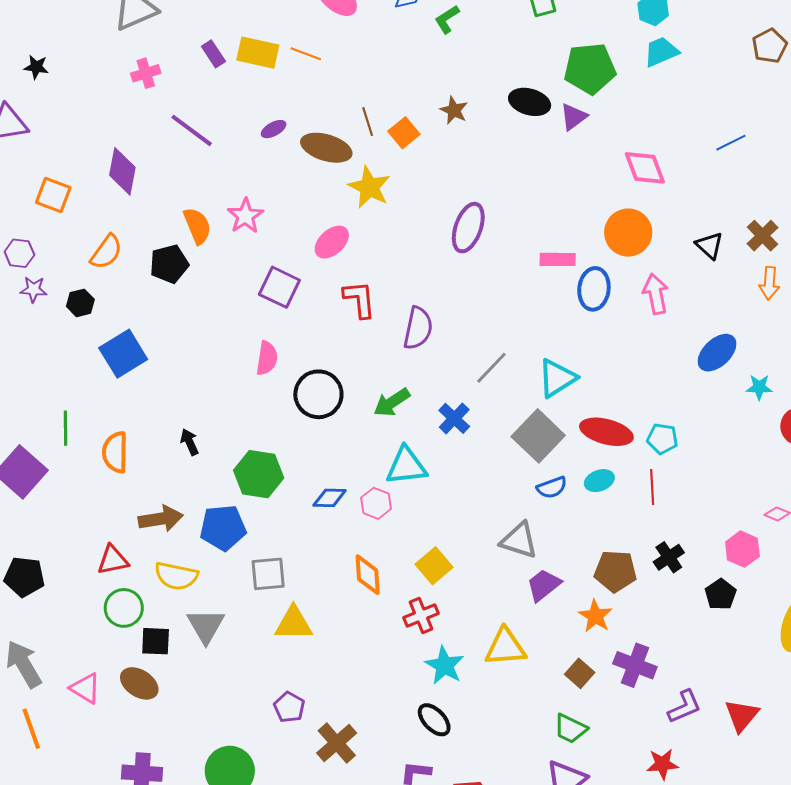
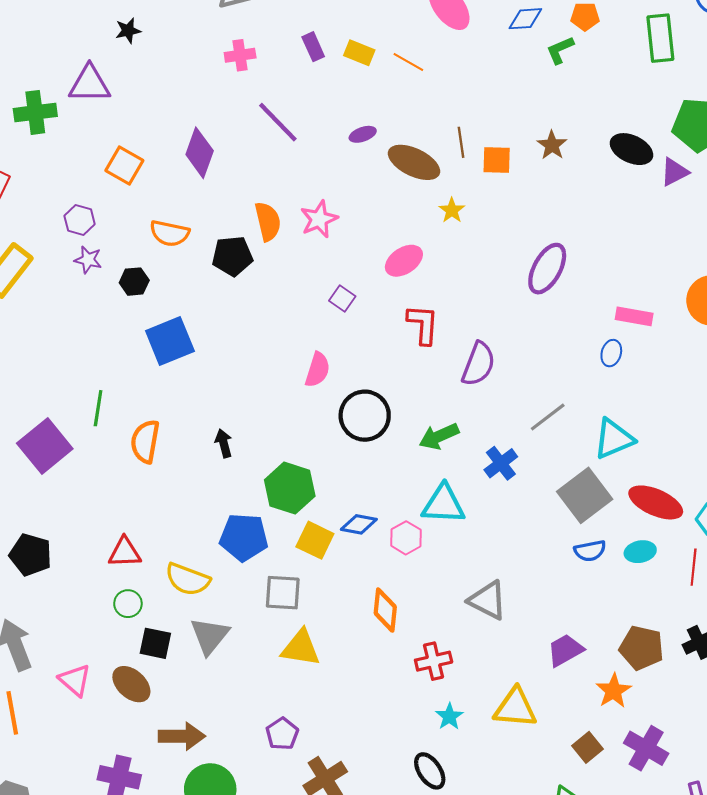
yellow rectangle: (258, 53) -> (359, 53), size x0.7
black star: (36, 67) -> (128, 31), turned -30
orange square: (404, 133) -> (497, 160), turned 32
yellow star: (369, 187) -> (452, 210), size x0.6
orange semicircle: (106, 252) -> (170, 233), turned 57
purple square: (279, 287) -> (342, 299), size x0.6
blue ellipse: (594, 289) -> (611, 353), moved, size x0.6
brown arrow: (161, 519) -> (182, 736), moved
gray triangle: (519, 540) -> (488, 600), moved
yellow square: (434, 566) -> (315, 540), moved, turned -33
green circle: (124, 608) -> (128, 604), size x0.7
cyan star: (444, 665) -> (449, 716), size x0.7

